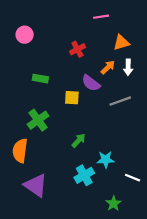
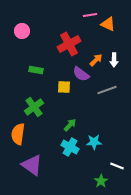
orange triangle: (121, 43) -> (108, 24), moved, turned 42
red cross: (77, 49) -> (69, 44), size x1.6
cyan cross: (84, 175) -> (70, 147), moved, turned -30
white line: (133, 178) -> (117, 166), moved

